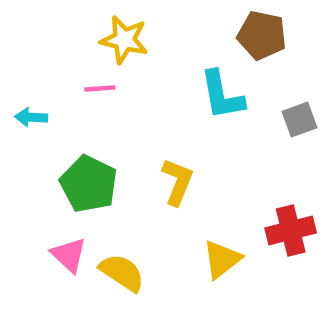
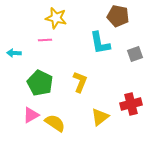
pink triangle: (69, 255) -> (31, 115), turned 48

